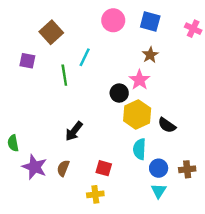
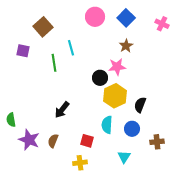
blue square: (150, 21) -> (126, 18), turned 30
cyan line: (85, 57) -> (71, 48), turned -42
pink star: (139, 80) -> (117, 67), turned 30
black semicircle: (167, 125) -> (140, 105), turned 77
cyan semicircle: (139, 149) -> (107, 125), moved
blue circle: (159, 168) -> (132, 129), moved
cyan triangle: (159, 191) -> (124, 157), moved

